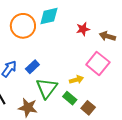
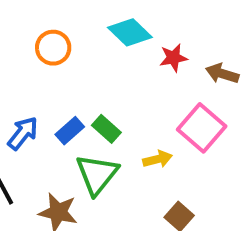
cyan diamond: (49, 16) -> (130, 32), moved, turned 55
orange circle: (23, 26) -> (53, 48), size x0.7
green rectangle: (70, 98) -> (106, 129), moved

